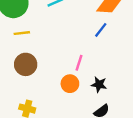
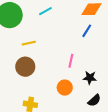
yellow line: (22, 33) -> (29, 43), moved
orange circle: (70, 84) -> (65, 88), moved

